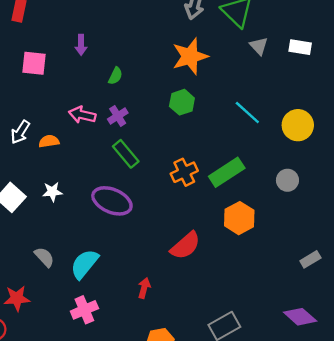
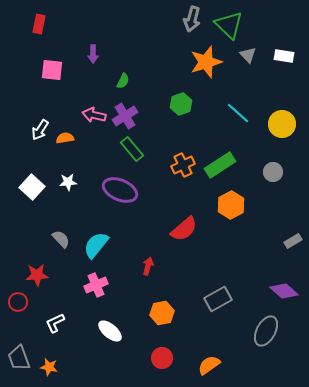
orange star: (190, 56) -> (206, 62), moved
purple cross: (118, 116) -> (125, 116), size x1.4

